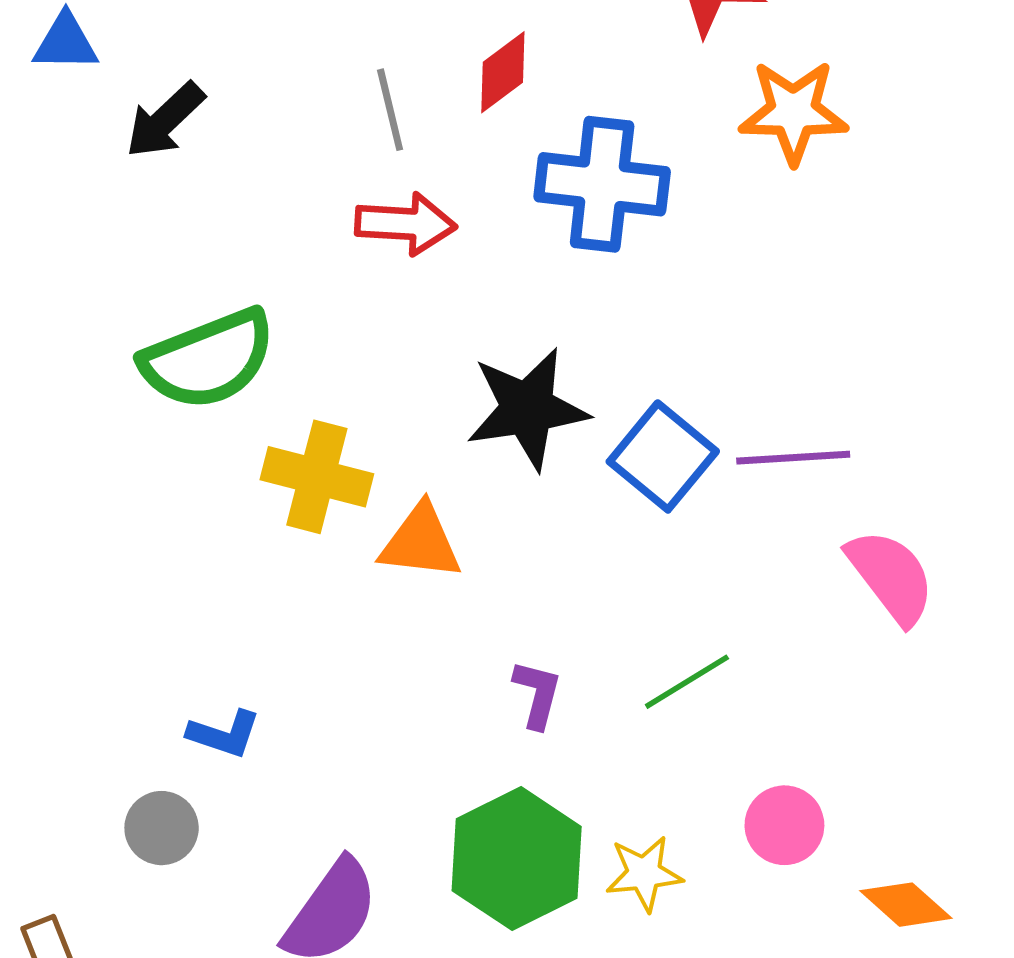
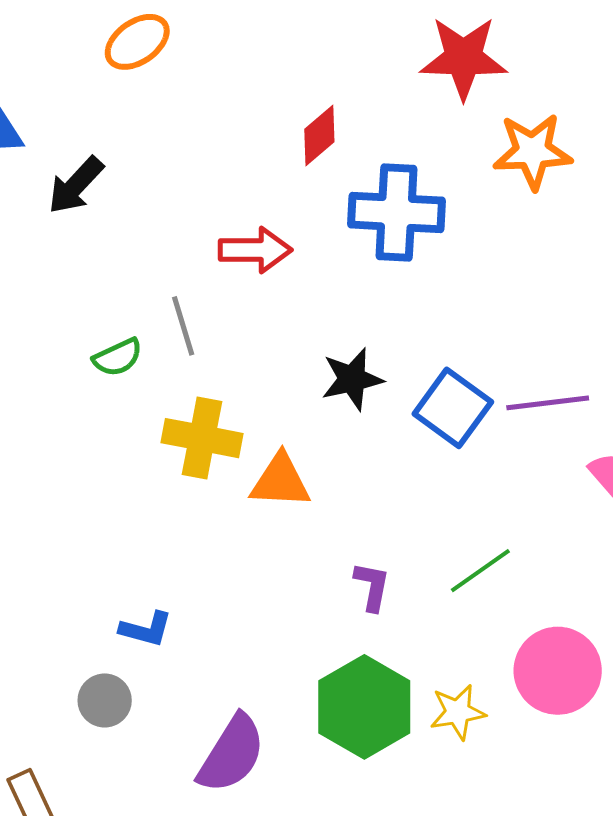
gray line: (390, 110) -> (183, 326), moved
green semicircle: (208, 359) -> (118, 357), size x0.5
black star: (527, 409) -> (352, 379), size x0.7
pink circle: (784, 825) -> (558, 671), size x1.5

